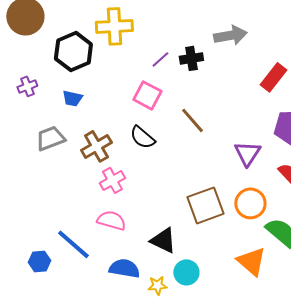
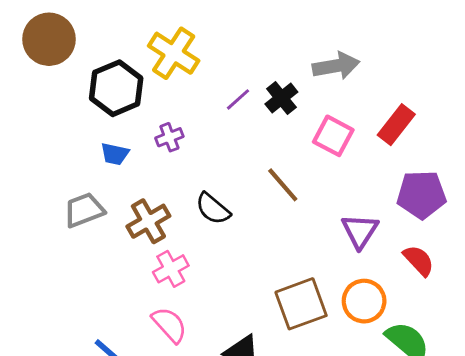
yellow cross: (114, 26) -> (174, 53), turned 36
black cross: (191, 58) -> (281, 98), turned -30
purple cross: (27, 86) -> (169, 137), moved
pink square: (147, 95) -> (333, 136), moved
pink semicircle: (111, 220) -> (169, 325), turned 32

